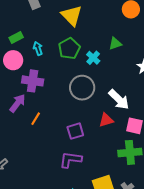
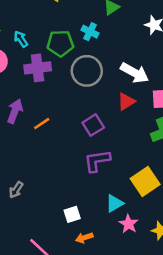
green pentagon: (69, 49) -> (60, 43), moved, turned -30
purple cross: (33, 81) -> (38, 68), moved
orange line: (36, 119) -> (42, 124), turned 40

